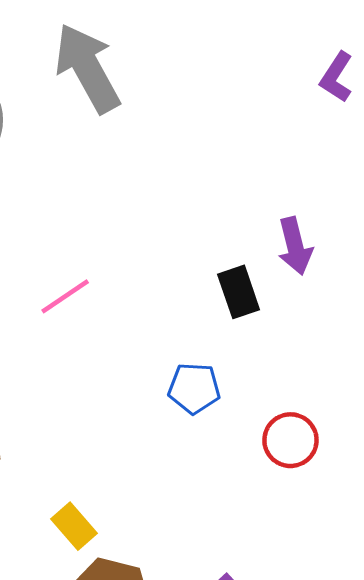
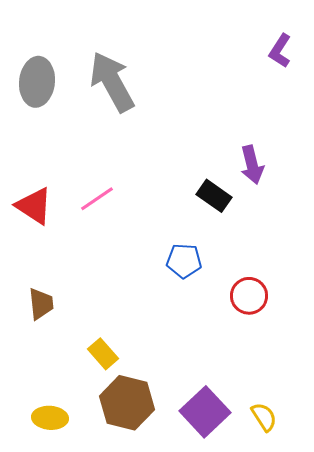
gray arrow: (87, 68) -> (112, 82), moved
black rectangle: (239, 292) -> (214, 196), turned -36

